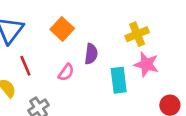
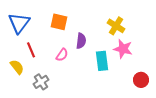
orange square: (62, 29) -> (59, 22), turned -30
yellow cross: (137, 34) -> (116, 26), turned -36

